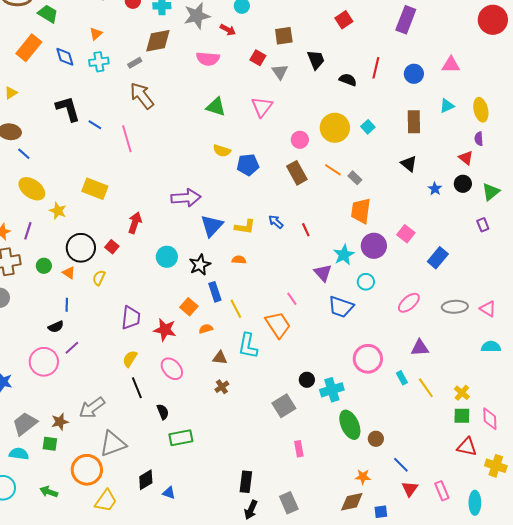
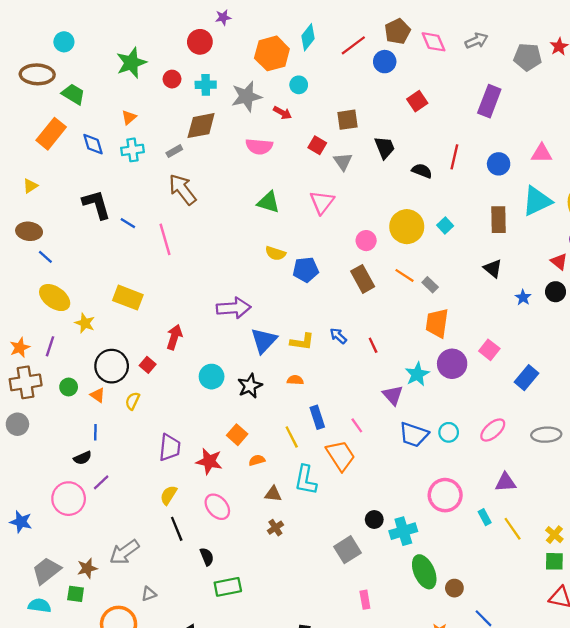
cyan triangle: (447, 106) -> (537, 201), size x1.8
cyan circle: (366, 282) -> (449, 432), moved
blue rectangle: (215, 292) -> (317, 417), moved
gray triangle: (113, 444) -> (149, 594), size x0.5

